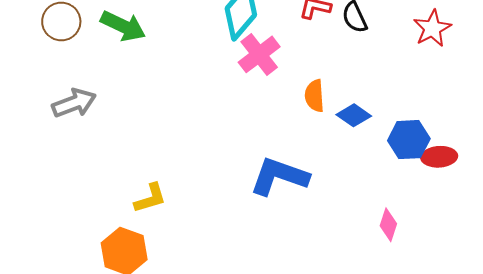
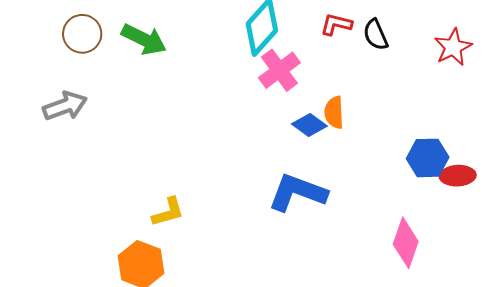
gray arrow: (74, 103) -> (65, 106), moved
blue diamond: (354, 115) -> (309, 125), moved
pink diamond: (388, 225) -> (406, 243), size x1.5

